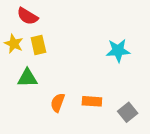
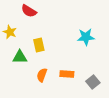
red semicircle: (27, 16) -> (29, 11), moved
yellow rectangle: (38, 45) -> (39, 45), moved

